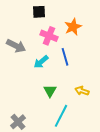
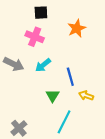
pink cross: (49, 36) -> (35, 37), moved
gray arrow: (16, 46) -> (14, 64), moved
blue line: (65, 57) -> (70, 77), moved

